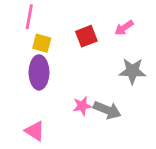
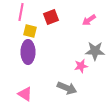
red square: (86, 36) -> (51, 17), moved
pink star: (82, 106) -> (81, 66), moved
gray arrow: (107, 110) -> (67, 88), moved

